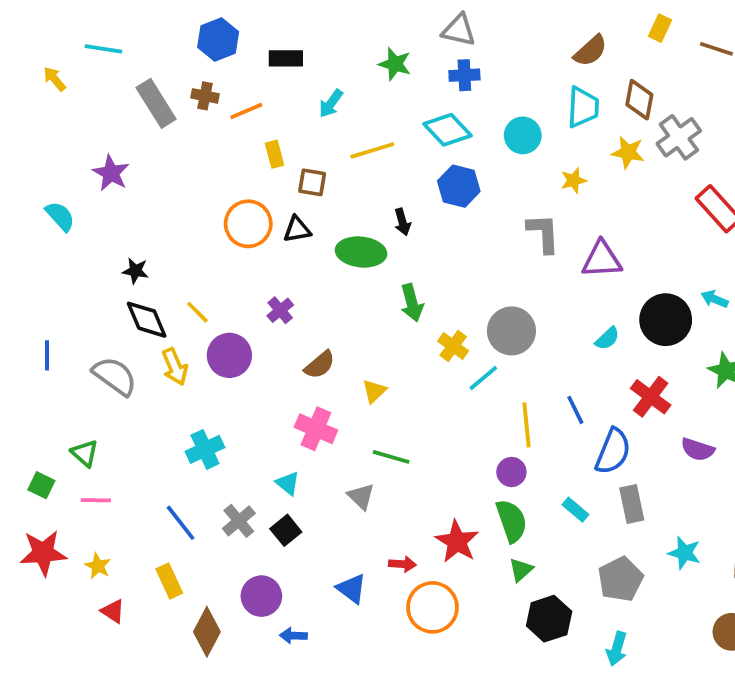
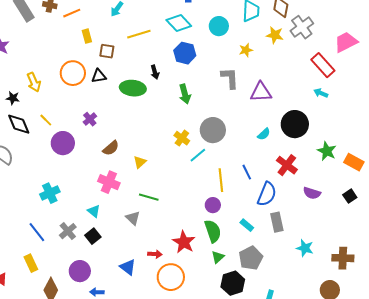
cyan arrow: (715, 299) -> (321, 93), moved
green arrow: (412, 303) -> (185, 94), moved
yellow arrow: (175, 367) -> (34, 82), moved
gray pentagon: (621, 579) -> (251, 258), moved

